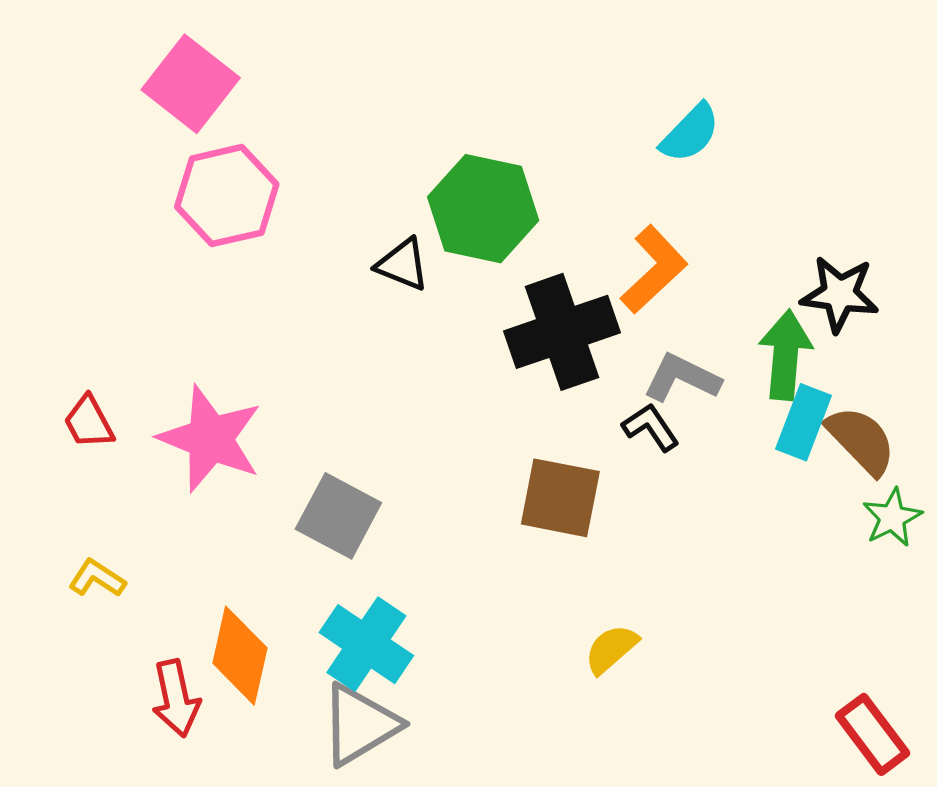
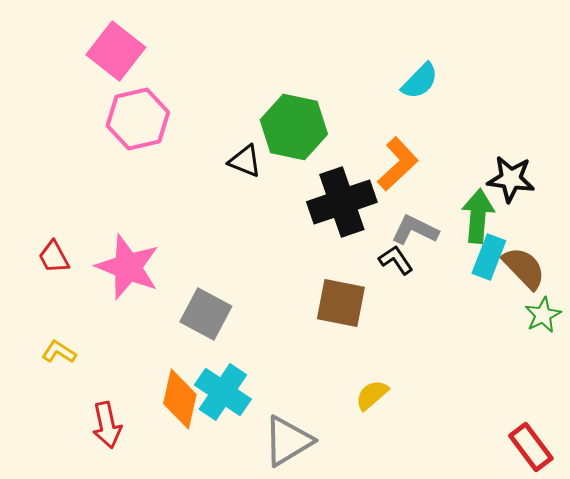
orange diamond: (240, 656) -> (180, 399), moved
gray triangle: (360, 725) -> (288, 441), moved

